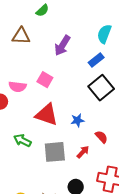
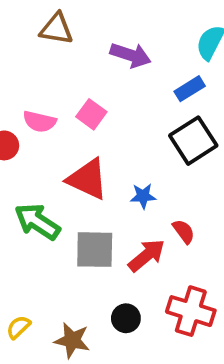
purple arrow: (62, 46) -> (131, 55), turned -110
green arrow: (22, 140) -> (37, 222), size x1.4
red arrow: (83, 152) -> (147, 255), size x1.5

